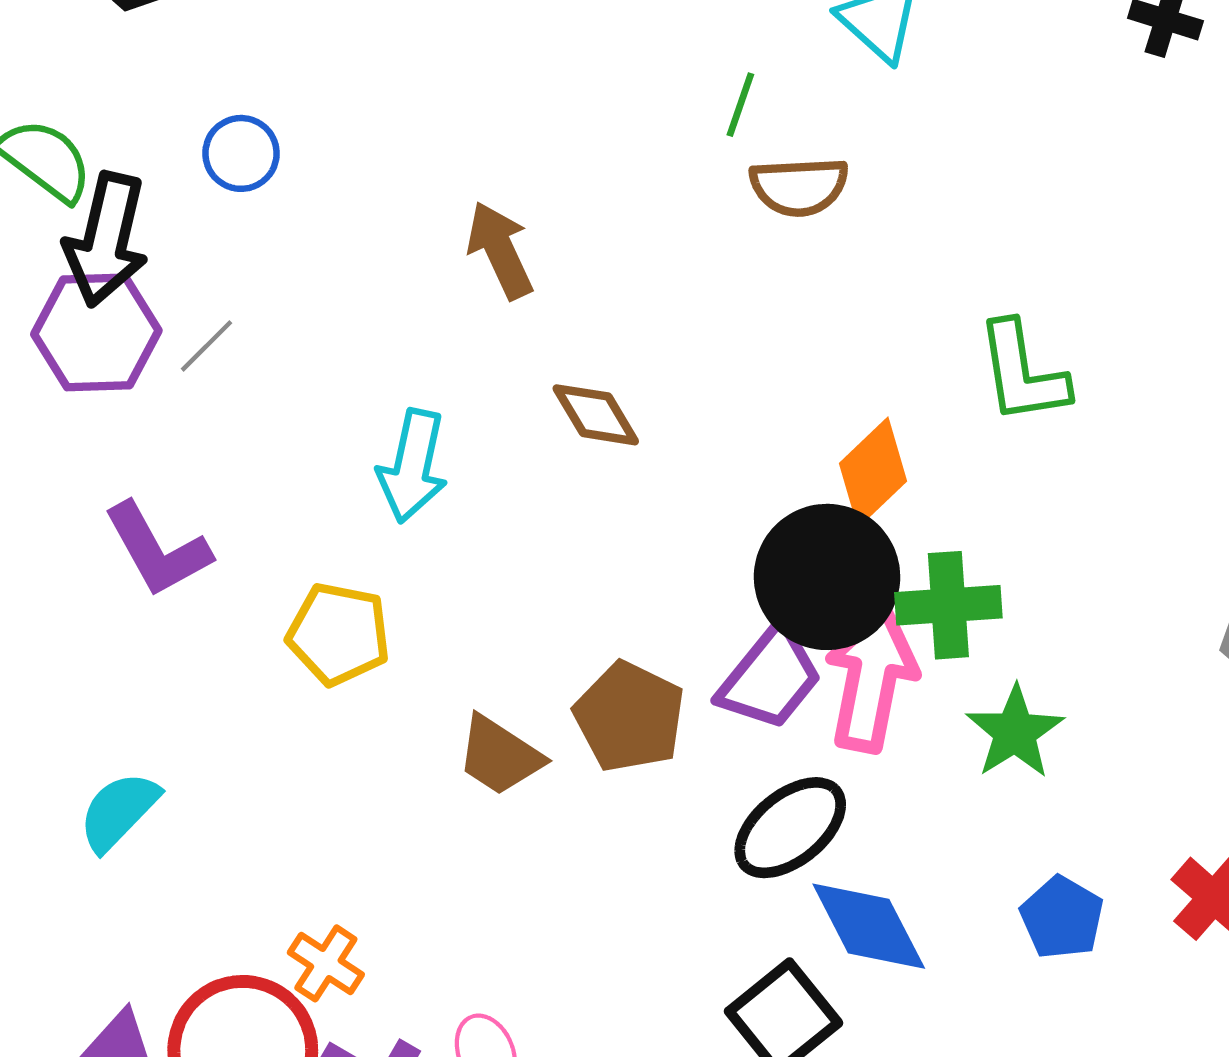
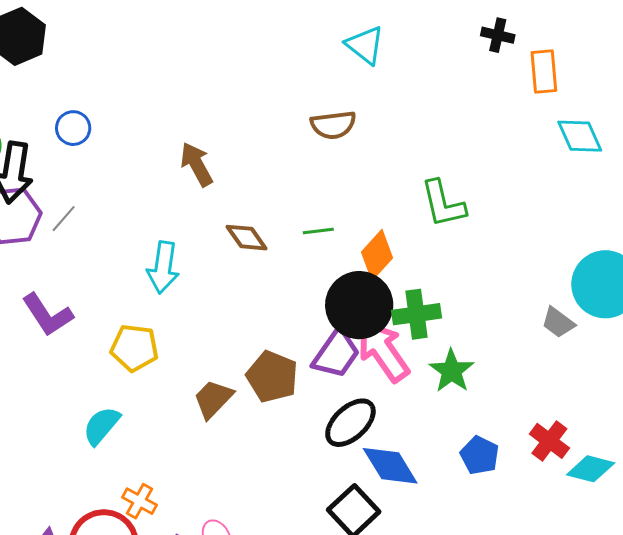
green line: (740, 105) -> (318, 231), moved, turned 68
pink arrow: (871, 679) -> (383, 351), turned -42
brown trapezoid: (500, 756) -> (213, 399), turned 105
cyan semicircle: (119, 811) -> (101, 426), moved

